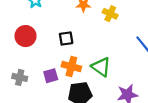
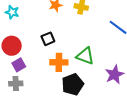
purple square: (51, 76) -> (19, 65), moved

